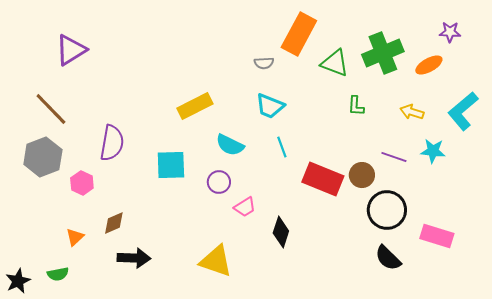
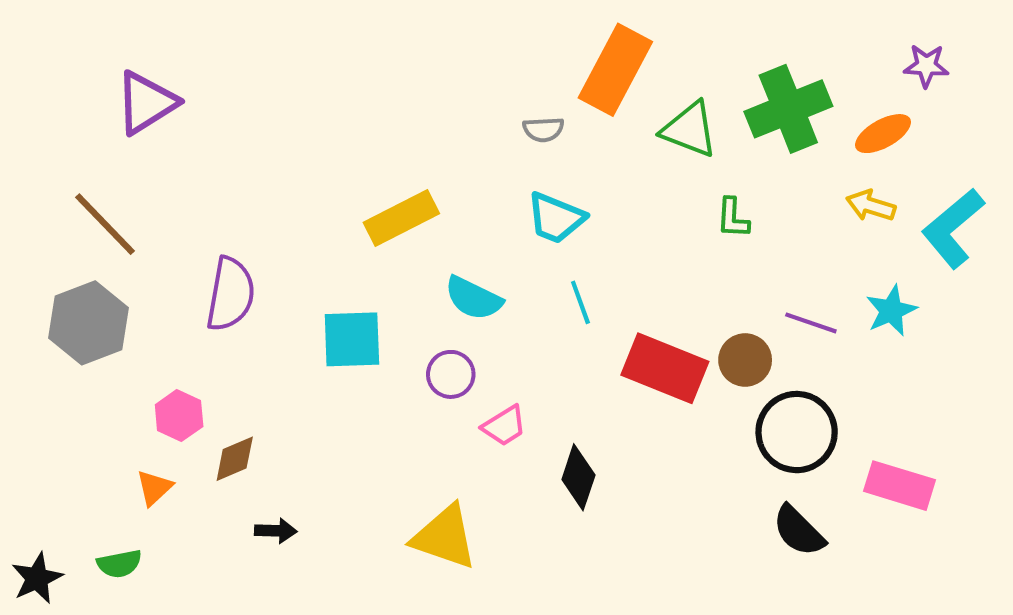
yellow arrow: (412, 112) -> (871, 206), moved
cyan star: (433, 151) -> (891, 311), turned -30
pink hexagon: (82, 183) -> (179, 416), moved
black arrow: (134, 258) -> (276, 531), size x0.6

